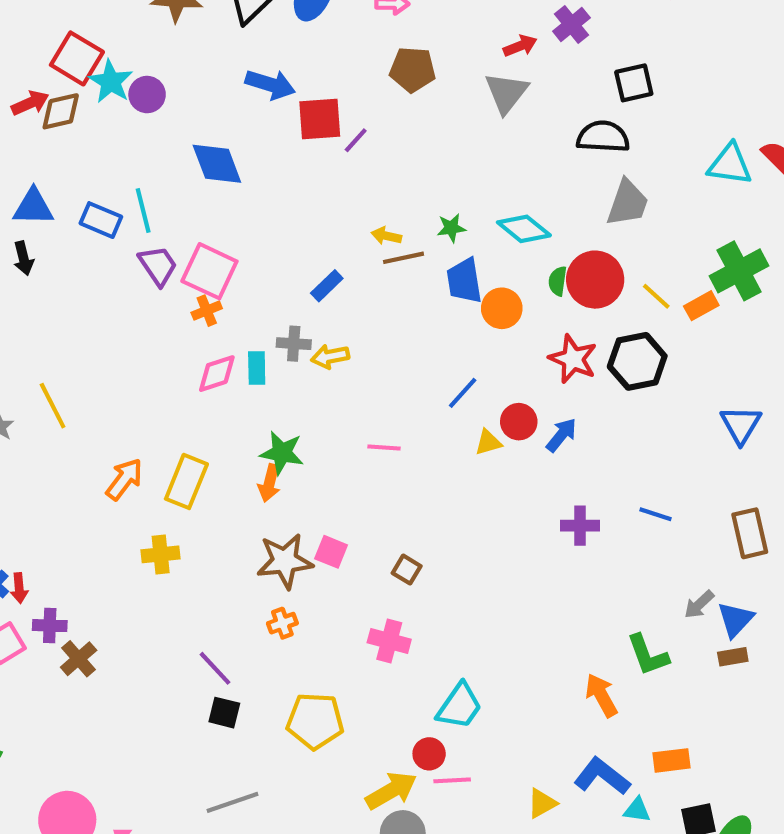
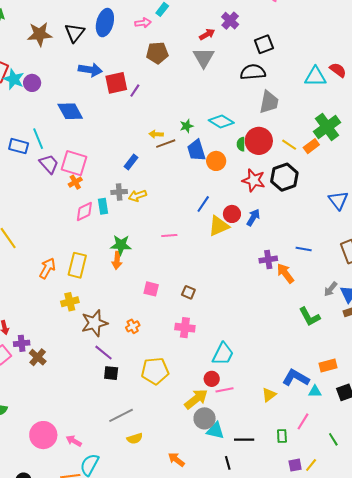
yellow triangle: (488, 442) -> (219, 226), size x1.6
brown star: (285, 561) -> (94, 323), moved
orange arrow: (601, 695) -> (285, 273), moved

